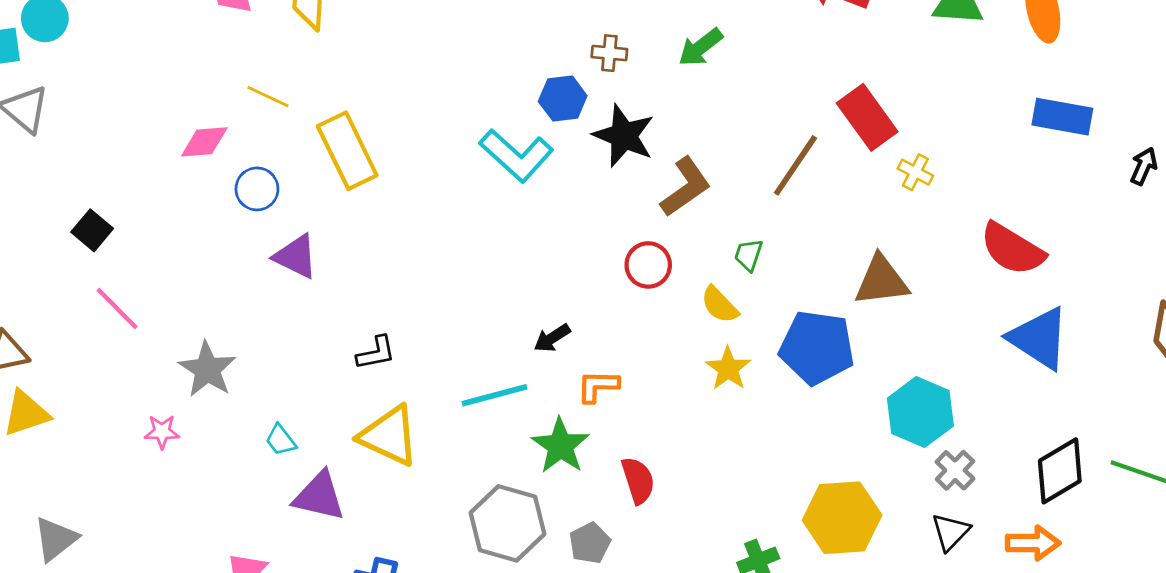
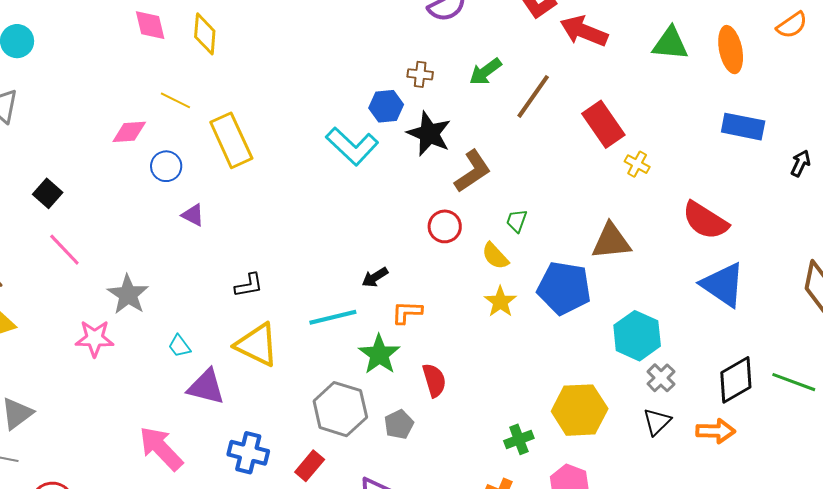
brown line: (795, 165) -> (533, 96), moved
purple triangle: (296, 256) -> (193, 215), size x0.7
pink star: (162, 432) -> (95, 338), size x1.5

